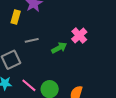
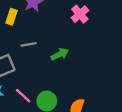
pink cross: (79, 35) -> (80, 14), moved

